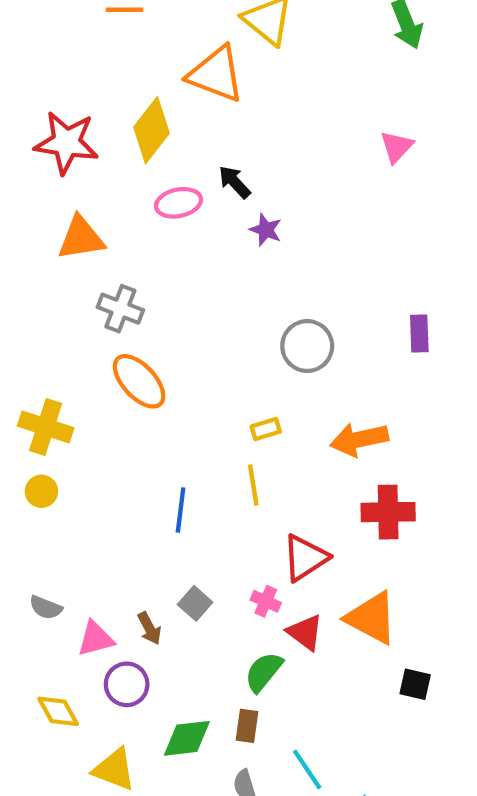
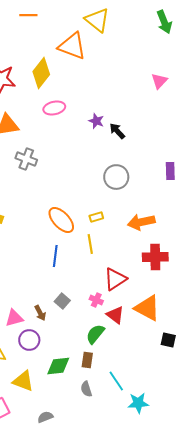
black arrow: (235, 182) -> (117, 131), moved
orange ellipse: (139, 381) -> (61, 220), moved

